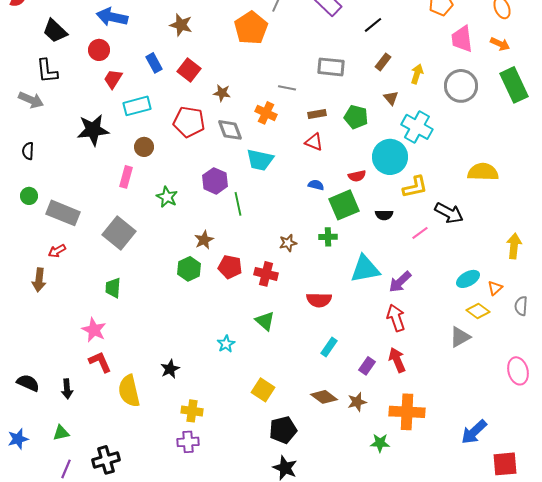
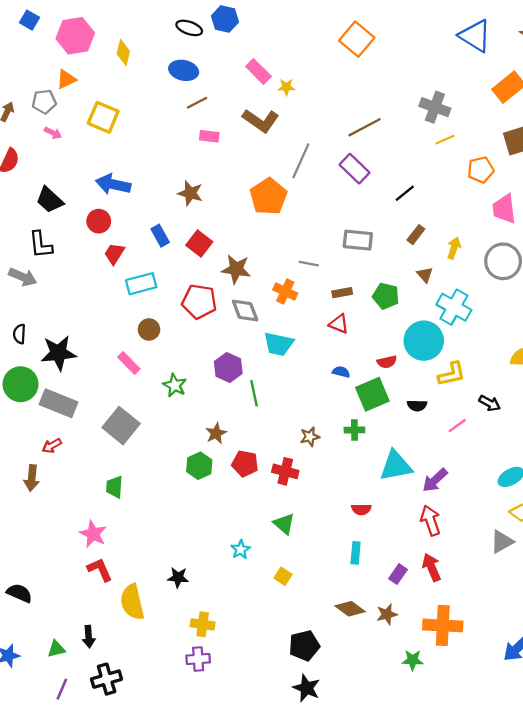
brown star: (222, 93) -> (236, 269), size x1.5
black star: (93, 130) -> (59, 353), moved
pink rectangle: (126, 177) -> (129, 363), turned -60
green circle: (29, 196) -> (21, 384), size x1.8
black arrow: (449, 213) -> (490, 403), size x0.7
red semicircle: (319, 300) -> (361, 509), moved, size x0.7
cyan rectangle: (329, 347) -> (356, 553), turned -30
black star: (170, 369) -> (178, 577), turned 30
black arrow: (67, 389) -> (89, 637), moved
yellow square: (263, 390) -> (283, 576), moved, size x0.7

